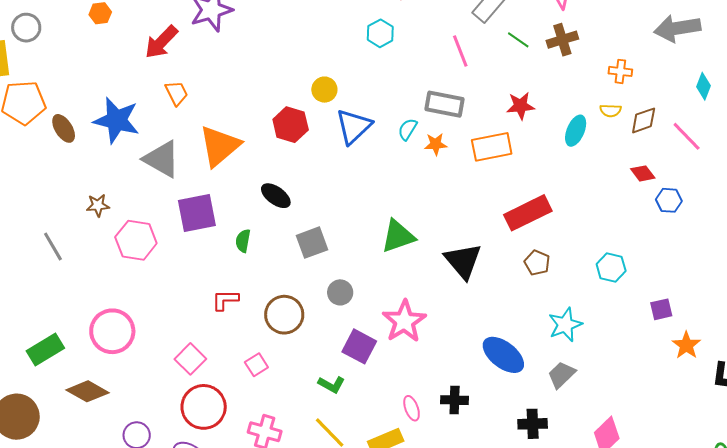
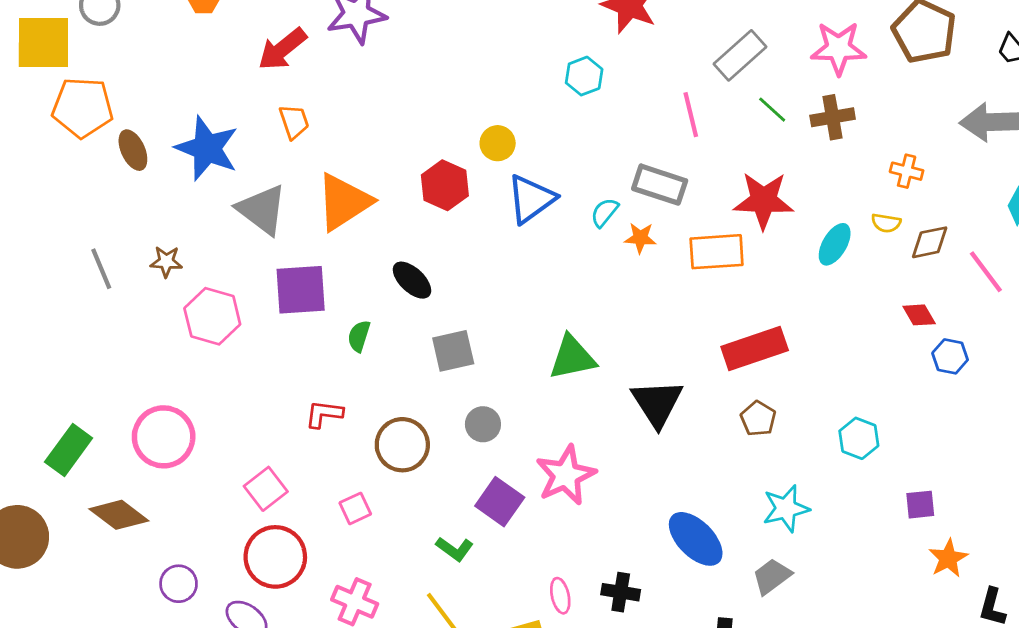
red star: (521, 106) -> (764, 200), size x1.5
gray line: (53, 246) -> (101, 269), moved
green rectangle: (45, 349) -> (69, 450), turned -30

